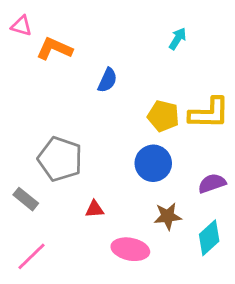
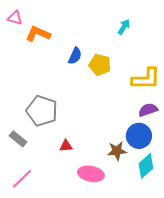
yellow pentagon: (163, 116) -> (100, 65), moved
blue circle: (153, 163) -> (139, 136), moved
purple semicircle: (212, 183) -> (148, 110), moved

